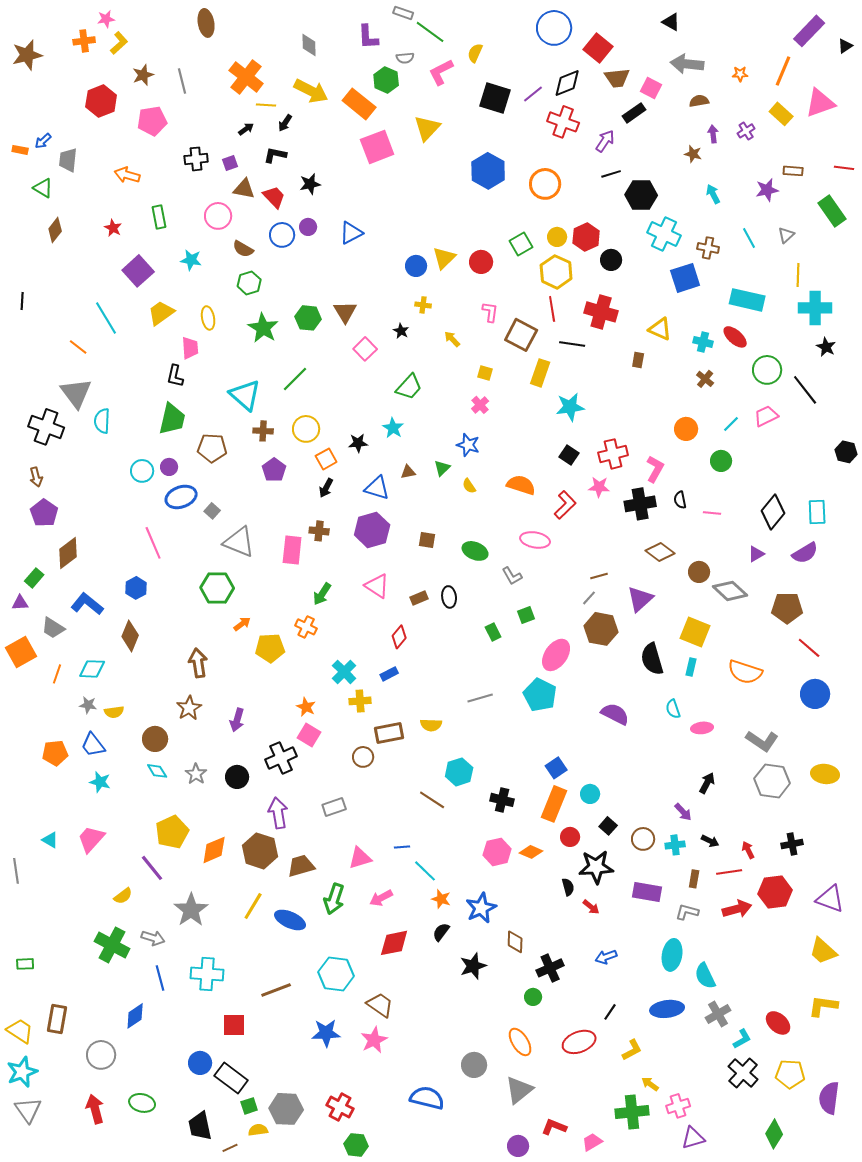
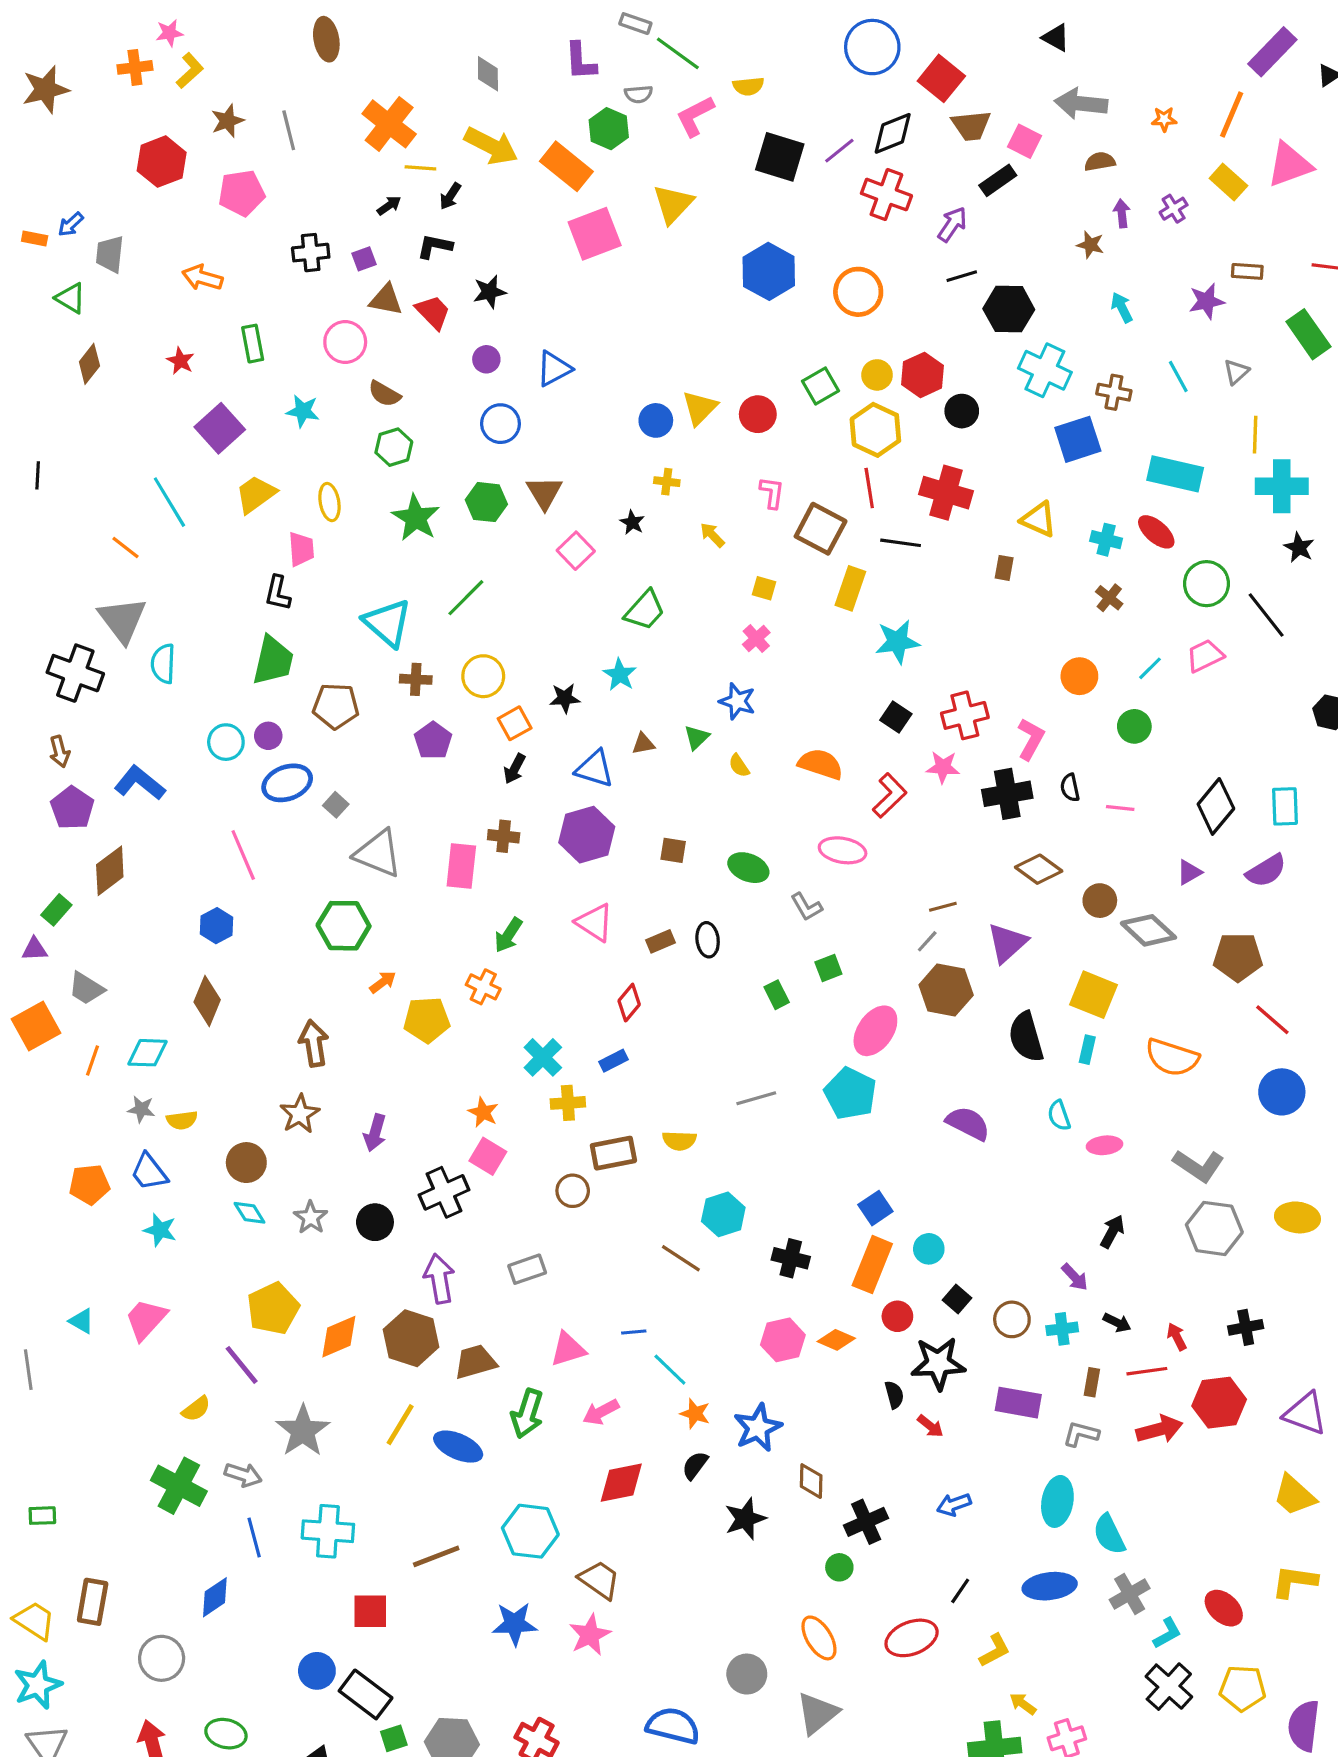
yellow semicircle: (475, 53) -> (748, 86), turned -120
blue circle: (282, 235) -> (500, 424), moved
blue L-shape: (87, 604) -> (140, 783), moved

